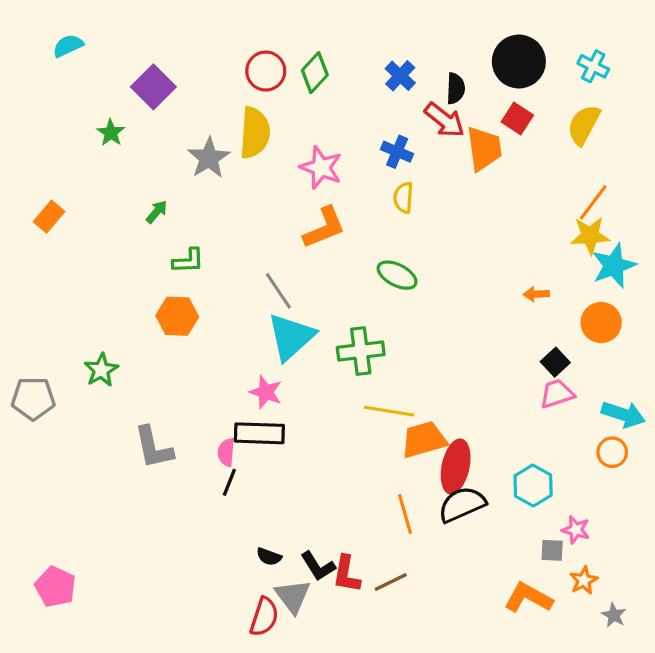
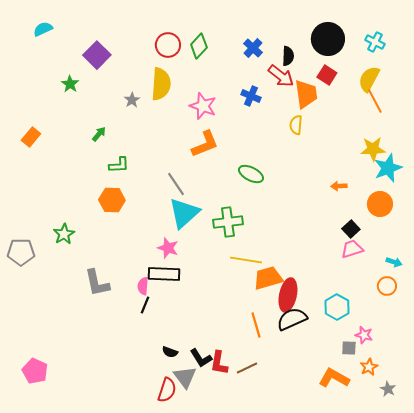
gray star: (209, 158) -> (132, 100), size x0.6
yellow semicircle: (403, 198) -> (296, 125), moved
orange line: (593, 202) -> (375, 101), moved, turned -65
cyan arrow: (623, 414) -> (394, 262), size x0.6

